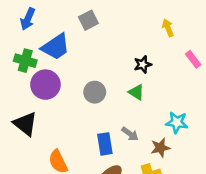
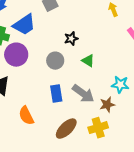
black star: (143, 64) -> (71, 39), moved
gray arrow: (130, 134) -> (83, 94), size x1.6
blue rectangle: (105, 144) -> (56, 94), moved

